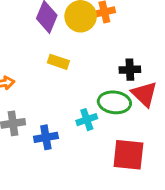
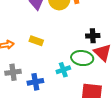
yellow rectangle: (58, 62) -> (36, 41), moved

